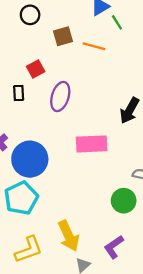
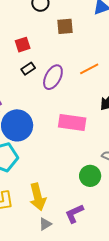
orange line: (94, 46) -> (89, 69), moved, turned -54
red square: (36, 69) -> (23, 45), moved
black rectangle: (19, 93) -> (28, 69), moved, turned 48

